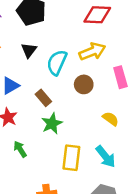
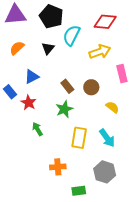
cyan semicircle: (57, 62) -> (72, 35), moved
brown circle: (84, 84) -> (91, 87), moved
brown rectangle: (43, 98) -> (67, 86), moved

